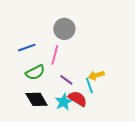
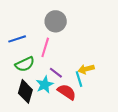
black diamond: (37, 99) -> (25, 91), turned 45
cyan star: (64, 102) -> (45, 85), moved

